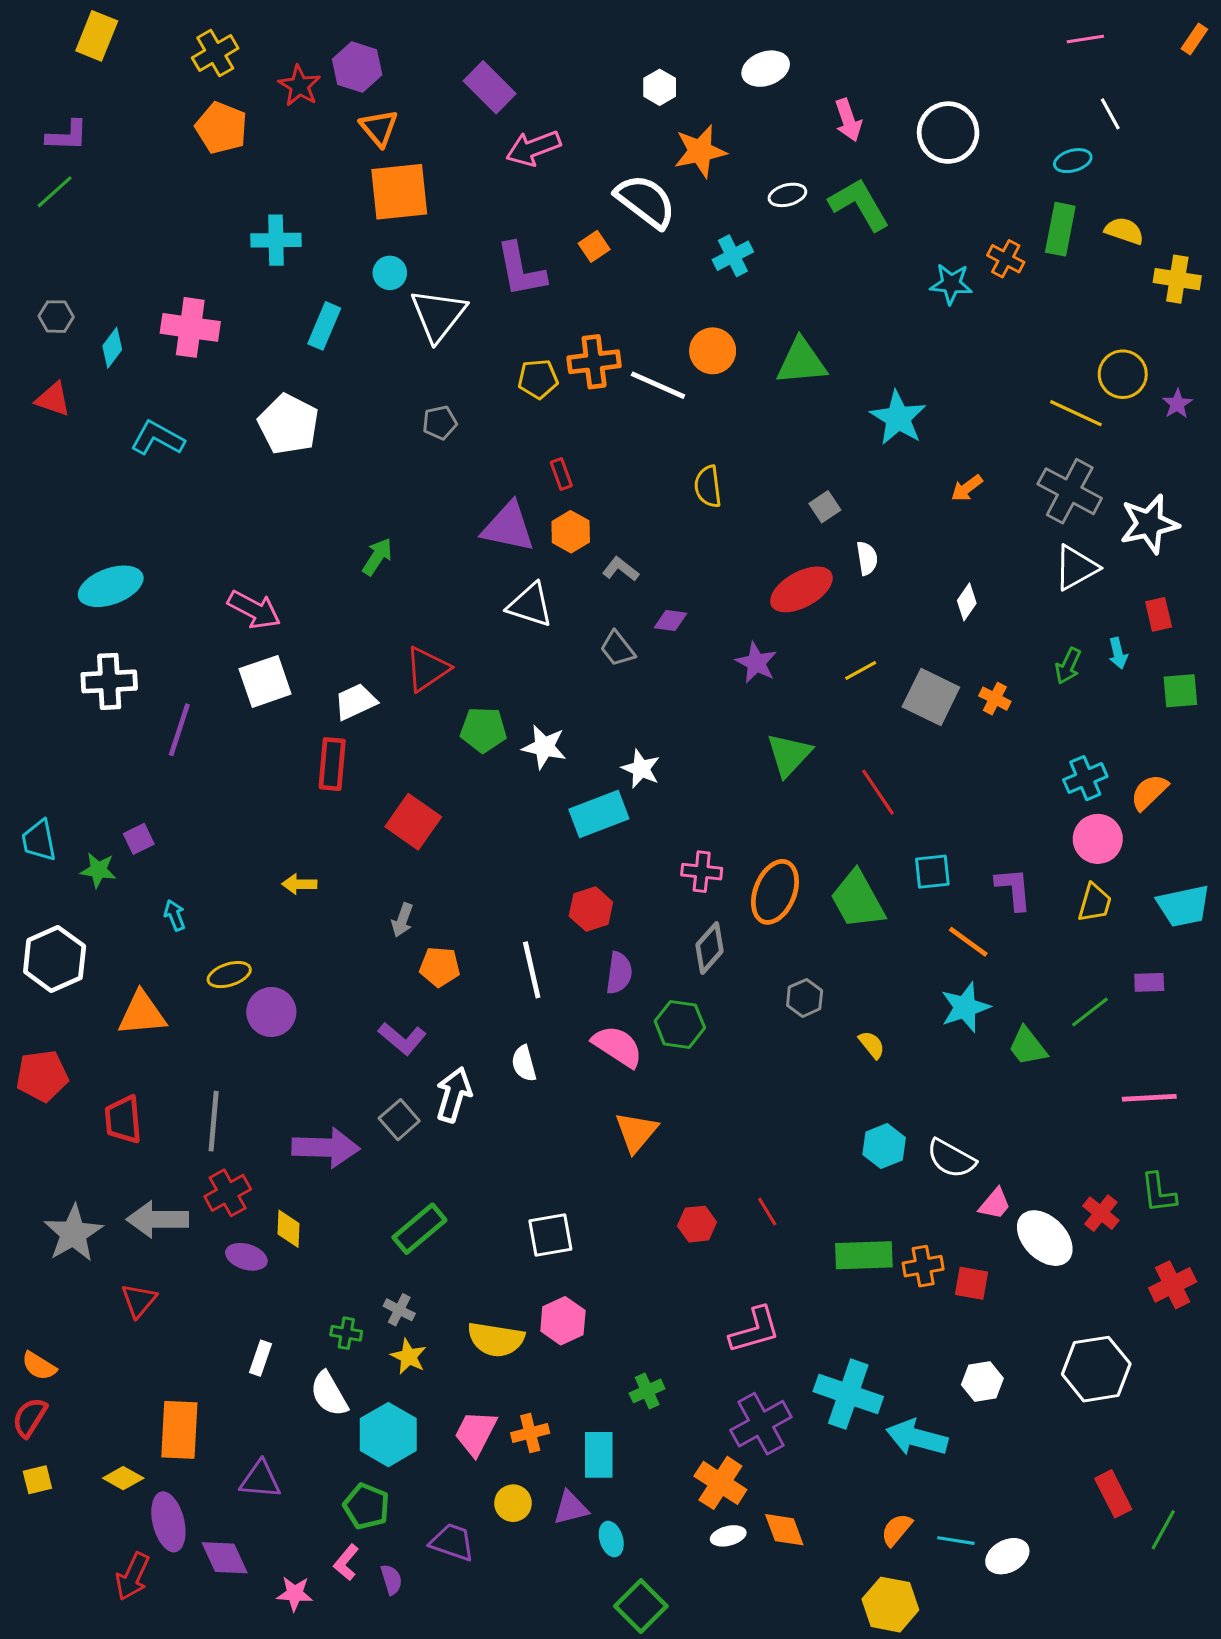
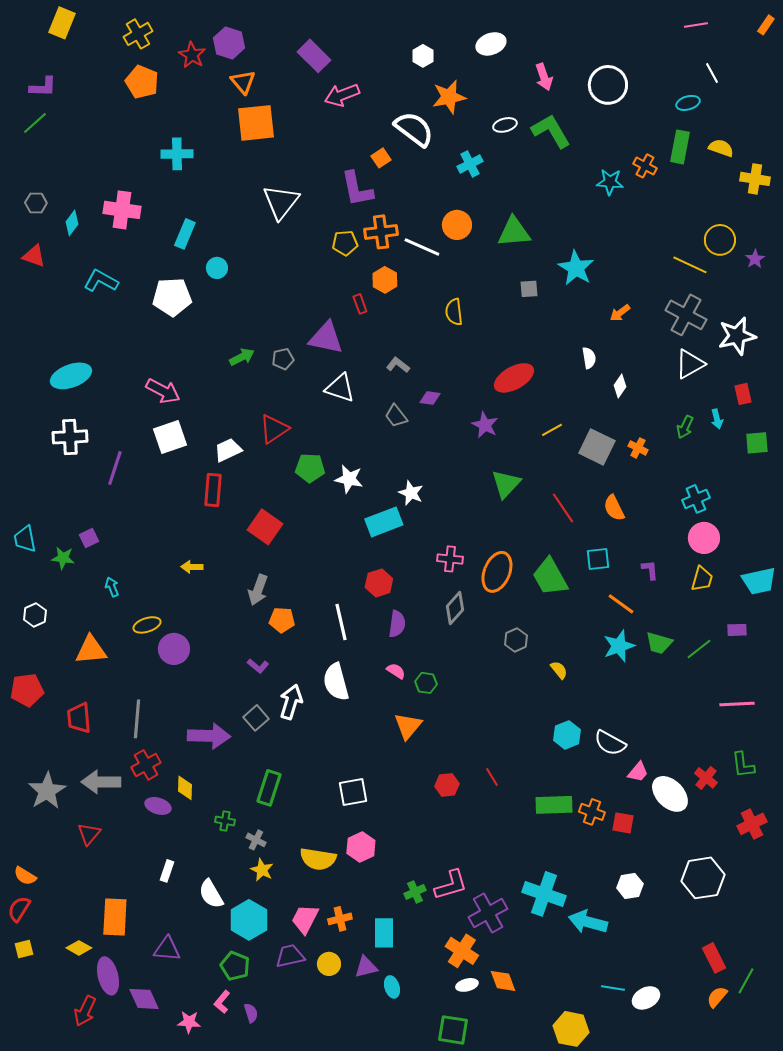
purple L-shape: (521, 270) -> (357, 189), moved
cyan circle: (390, 273) -> (217, 268), moved
cyan rectangle: (324, 326) -> (185, 234), moved
gray pentagon: (440, 423) -> (283, 359), moved
white pentagon: (288, 424) -> (172, 297), moved, turned -30
gray square: (825, 507) -> (529, 289), moved, turned 30
orange hexagon: (571, 532) -> (385, 280), moved
green arrow: (377, 557) -> (242, 357), turned 30
white semicircle: (867, 558) -> (589, 358), moved
orange semicircle: (1149, 792) -> (614, 508), moved, turned -72
purple L-shape: (1014, 889) -> (650, 570), size x0.7
gray arrow: (402, 920) -> (258, 590), size x1.4
white hexagon: (55, 959) -> (35, 615), size x0.6
green hexagon: (680, 1024) -> (426, 683), moved, size x0.7
purple L-shape: (402, 1038) -> (258, 666), size x0.7
pink semicircle: (617, 1046) -> (396, 671), size x0.6
green trapezoid: (1028, 1046) -> (659, 643), moved, turned -36
white semicircle: (524, 1063) -> (336, 682), size x1.6
green rectangle: (419, 1229) -> (269, 788), turned -32
orange cross: (923, 1266) -> (592, 812), turned 30
pink L-shape: (755, 1330) -> (451, 885), moved
green cross: (346, 1333) -> (225, 821), moved
orange semicircle: (897, 1530) -> (717, 997), moved
purple trapezoid: (452, 1542) -> (290, 956), moved, turned -32
green square: (641, 1606) -> (453, 1030), moved, turned -36

